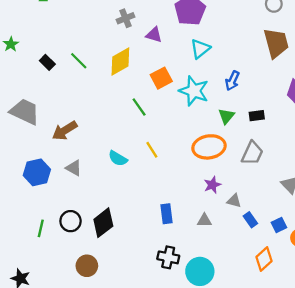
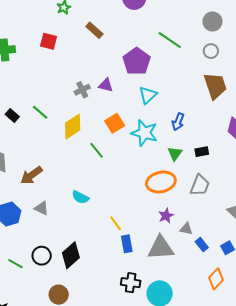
gray cross: (126, 18) -> (82, 90), moved
yellow diamond: (120, 61) -> (73, 127), moved
yellow line: (152, 150) -> (116, 223), moved
gray triangle: (204, 220) -> (161, 248), size x2.0
green line: (41, 228) -> (15, 264), turned -70

